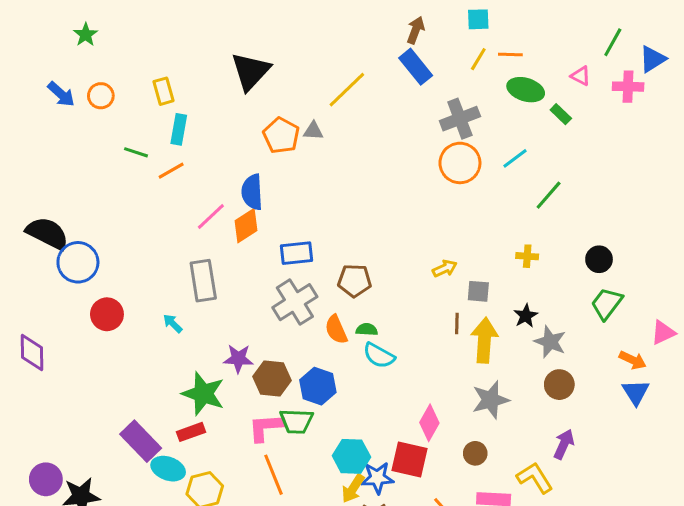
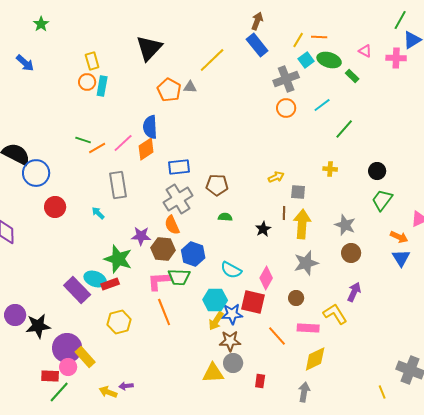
cyan square: (478, 19) -> (306, 60), moved, turned -35
green line: (613, 42) -> (400, 20), moved
orange circle: (101, 96) -> (87, 82), moved
green line: (136, 152) -> (83, 140), moved
orange circle: (460, 163) -> (286, 108), size x0.7
orange line: (171, 171) -> (97, 148), moved
black star: (526, 316) -> (263, 229), moved
orange semicircle: (336, 330) -> (172, 225), moved
cyan semicircle: (379, 356) -> (231, 270), moved
cyan ellipse: (168, 469) -> (95, 279), moved

